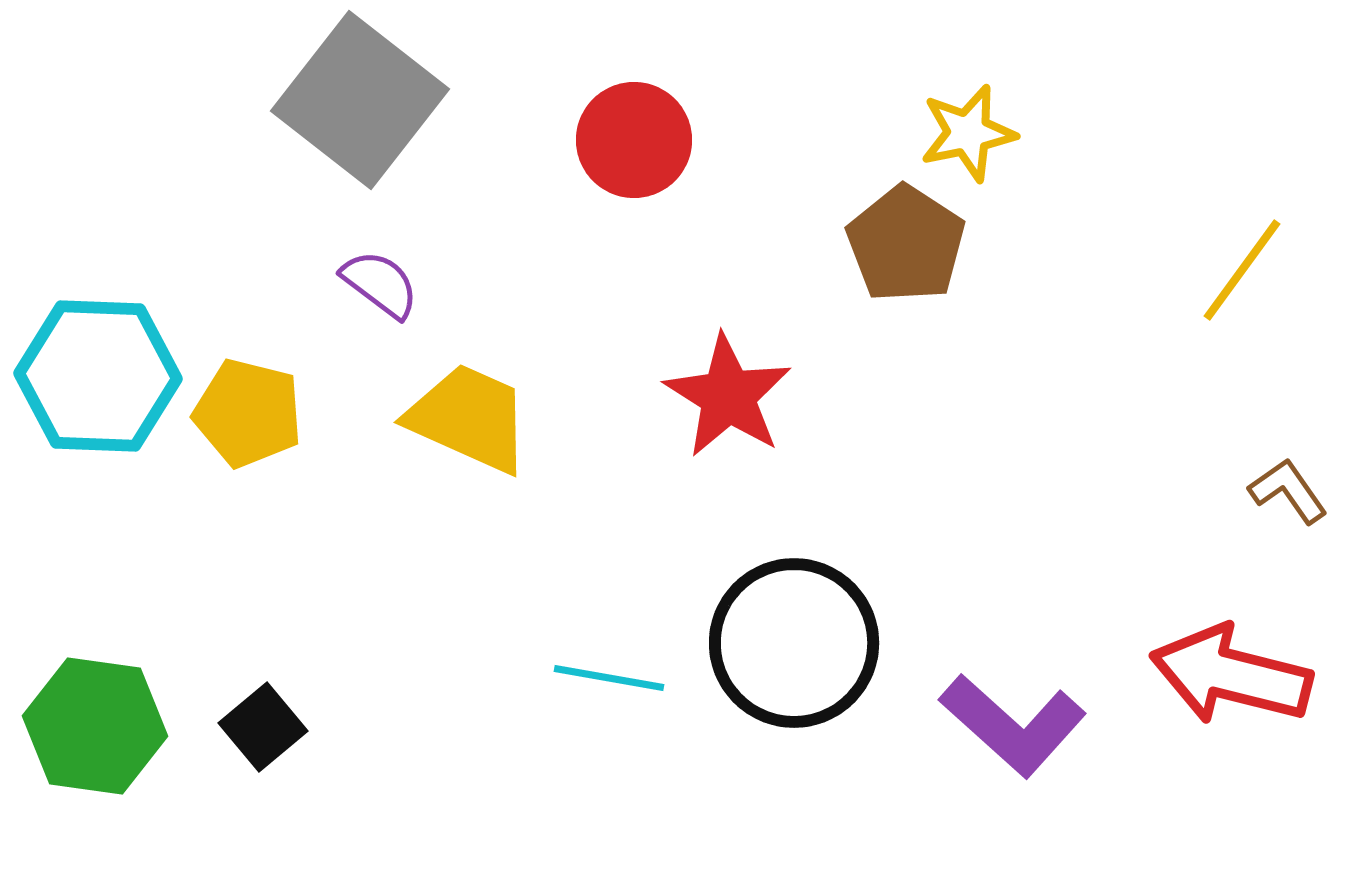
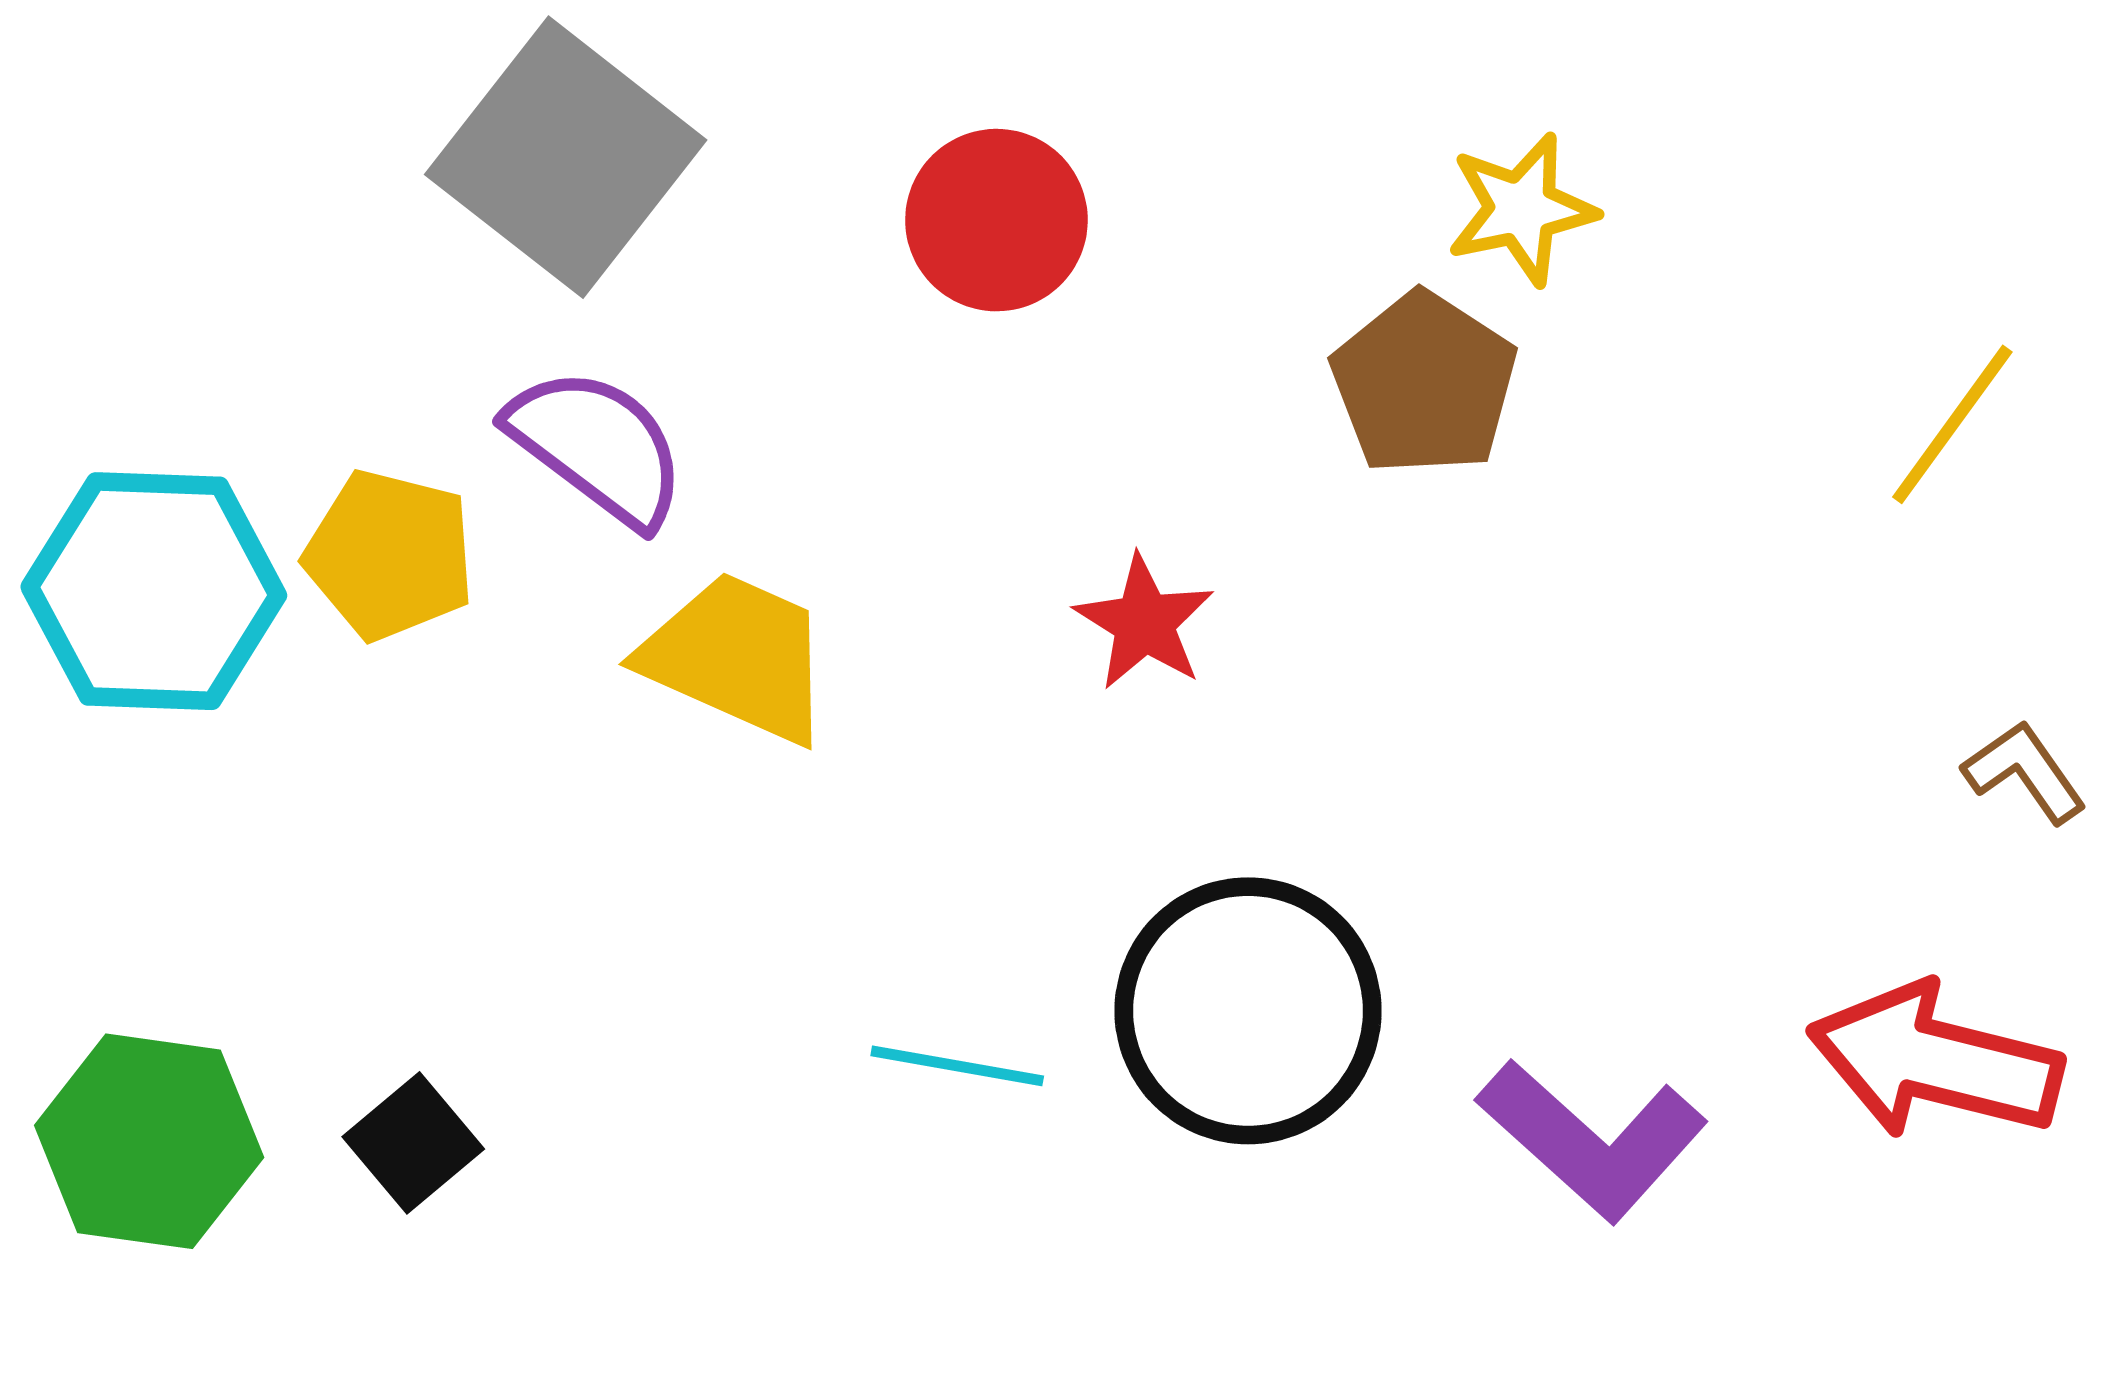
purple semicircle: (380, 284) -> (597, 446), size x1.5
red star: (728, 396) -> (1144, 623), size x0.7
yellow pentagon: (248, 413) -> (390, 555), moved

